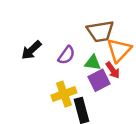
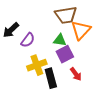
purple semicircle: (66, 55) -> (28, 40), moved
red arrow: (113, 70) -> (76, 74), moved

